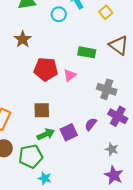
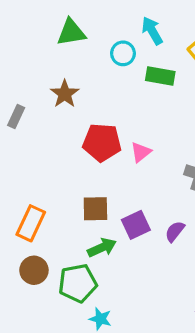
green rectangle: (87, 52) -> (160, 76), moved
purple square: (69, 132) -> (136, 225), moved

